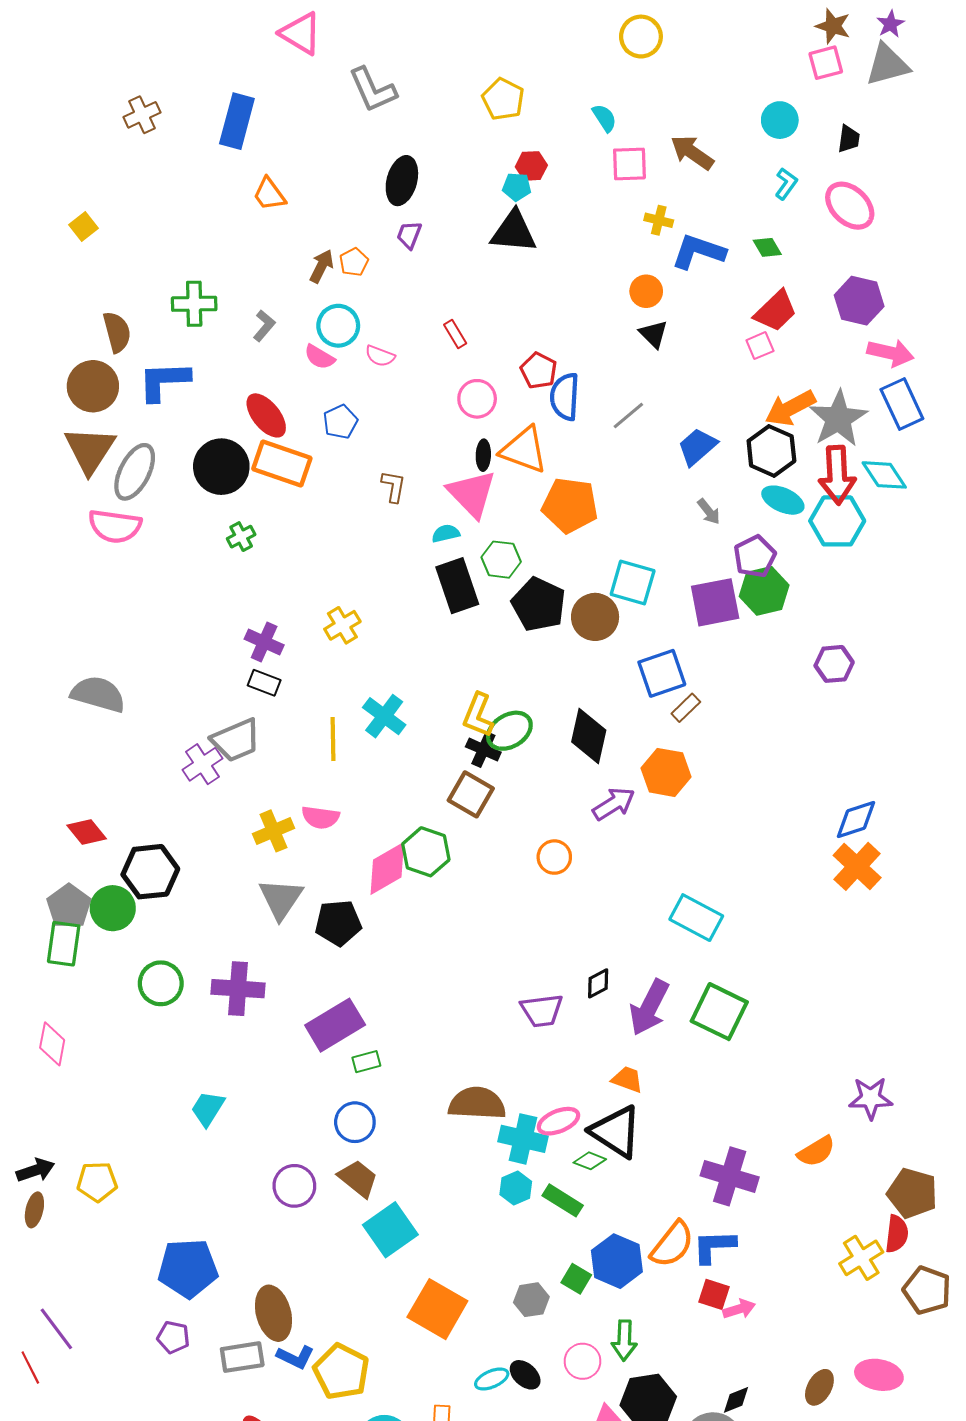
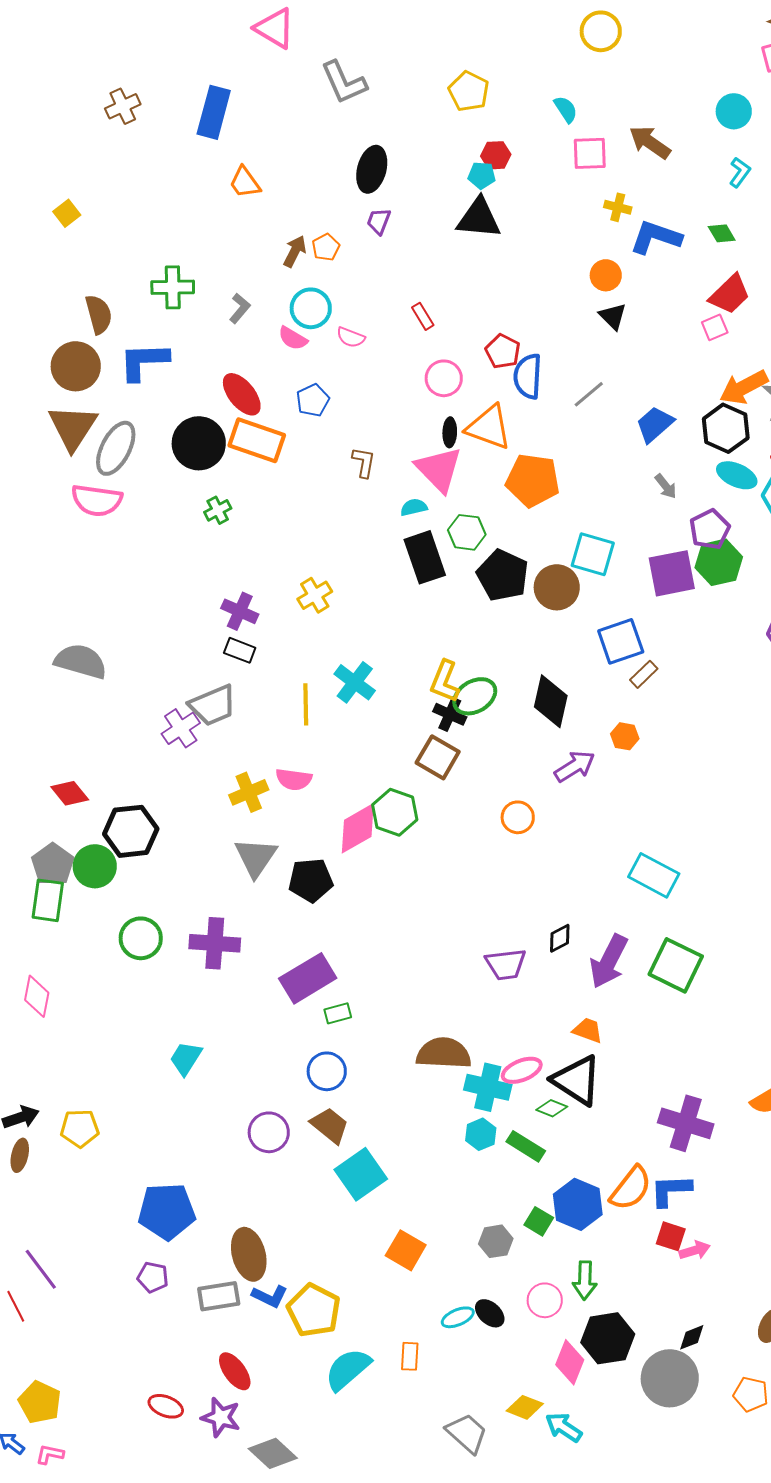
orange hexagon: (666, 772) -> (625, 736), size x0.6
orange square: (437, 1309) -> (406, 1250), size x0.7

